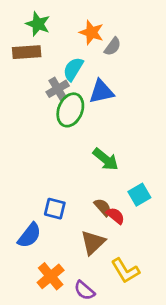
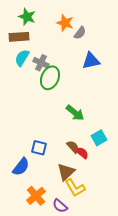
cyan semicircle: (73, 69) -> (22, 58), moved
gray cross: (58, 89) -> (41, 63), turned -35
blue triangle: (101, 92) -> (91, 61), moved
yellow L-shape: (125, 271) -> (75, 188), moved

